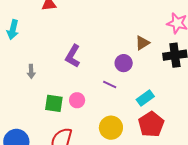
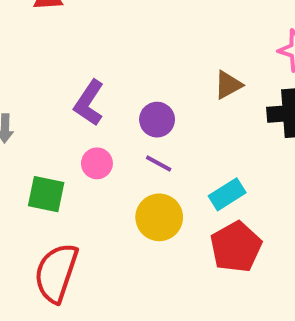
purple circle: (124, 63) -> (157, 120), moved
pink circle: (77, 100) -> (97, 163), moved
yellow circle: (111, 128) -> (159, 217), moved

